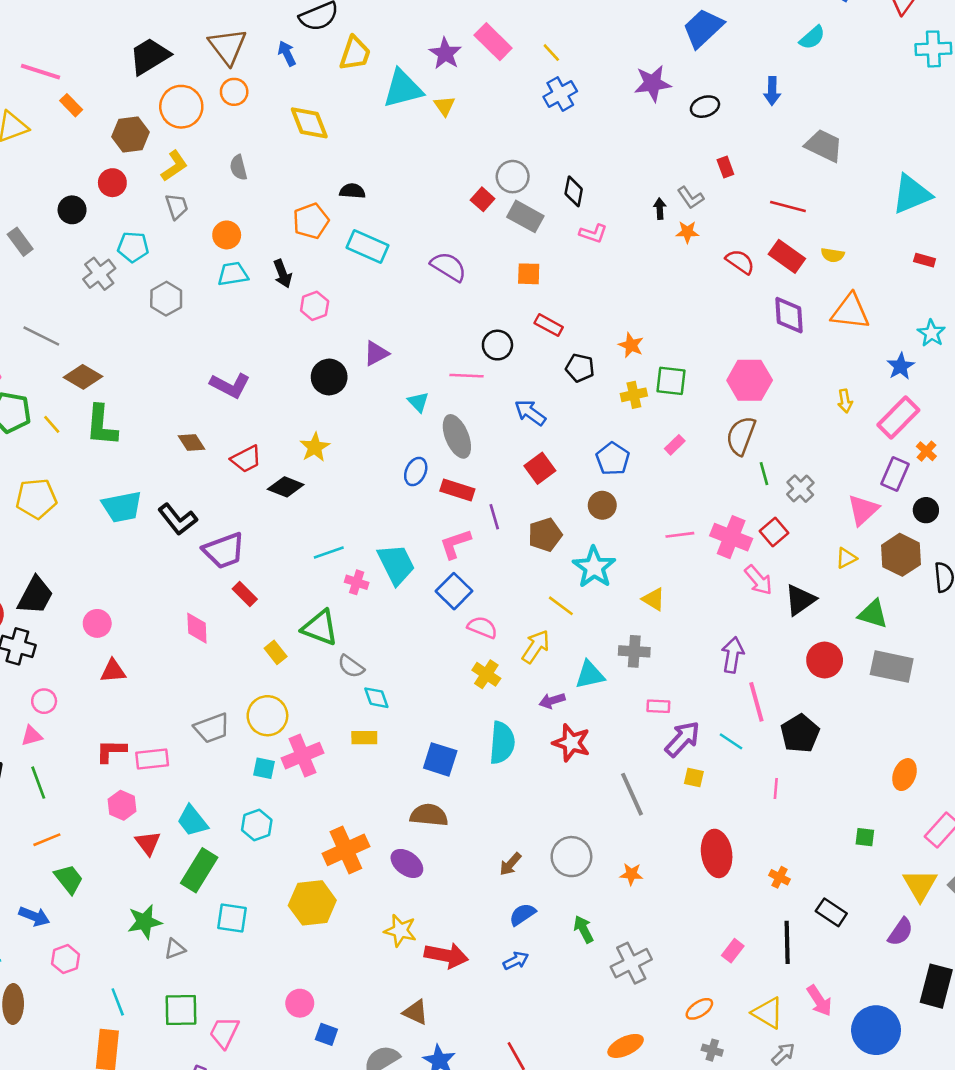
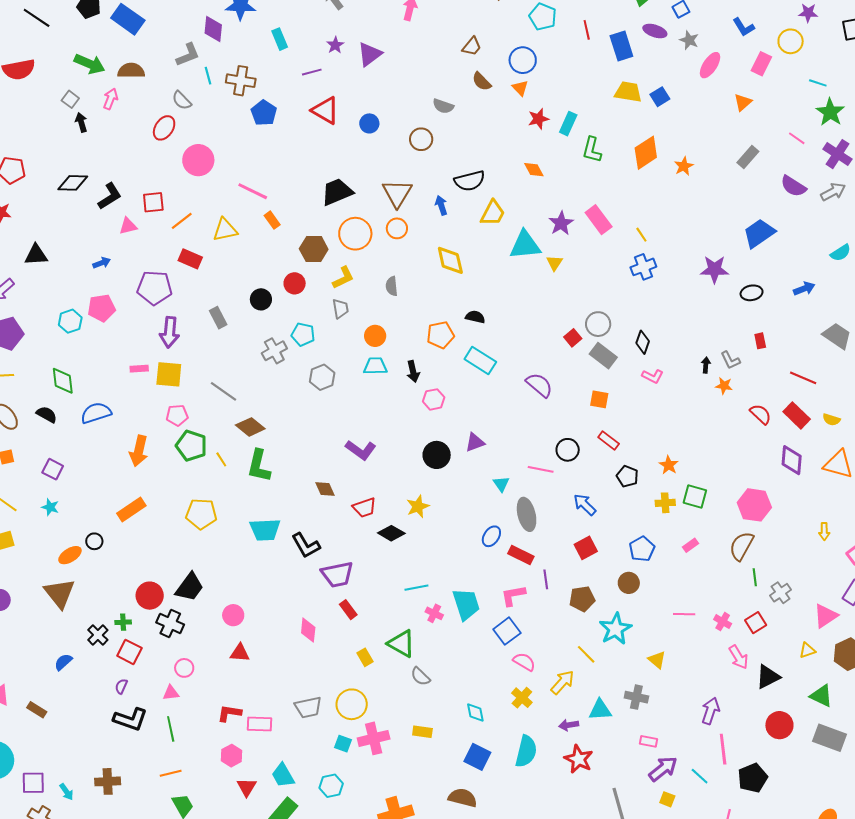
blue arrow: (772, 91) -> (804, 289), turned -120
pink cross: (731, 537) -> (723, 622), size x0.6
cyan diamond: (376, 698) -> (475, 713), moved

